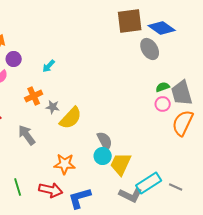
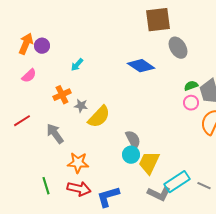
blue diamond: (162, 28) -> (141, 66), moved
purple circle: (14, 59) -> (42, 46), moved
orange star: (65, 164) -> (78, 163), moved

